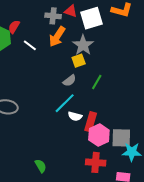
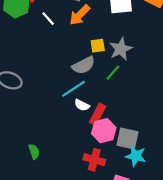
gray star: (83, 45) -> (121, 49), moved
gray semicircle: (69, 81) -> (84, 65), size x1.5

